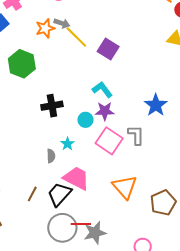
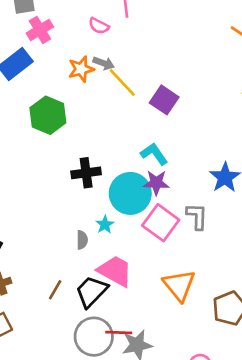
cyan circle: (85, 120) -> (130, 193), size x2.0

